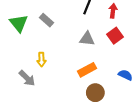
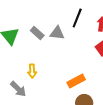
gray triangle: (87, 39) -> (57, 33), moved

